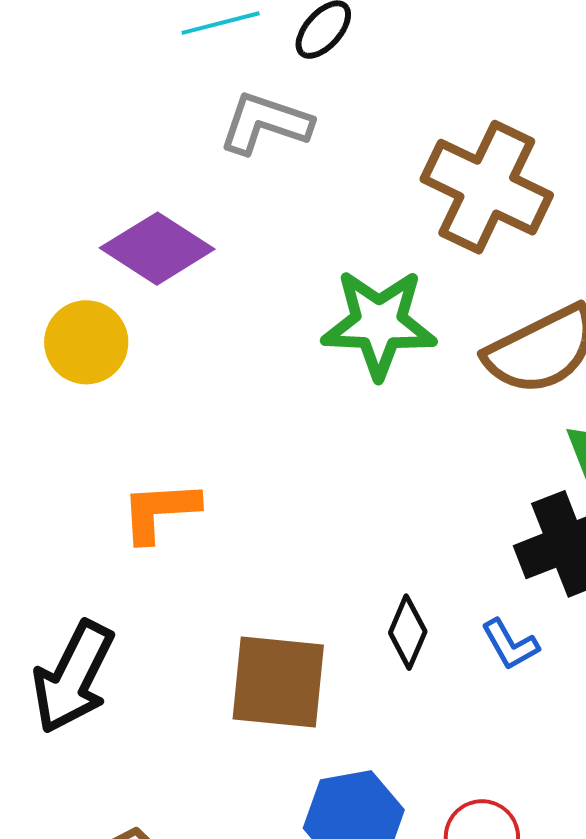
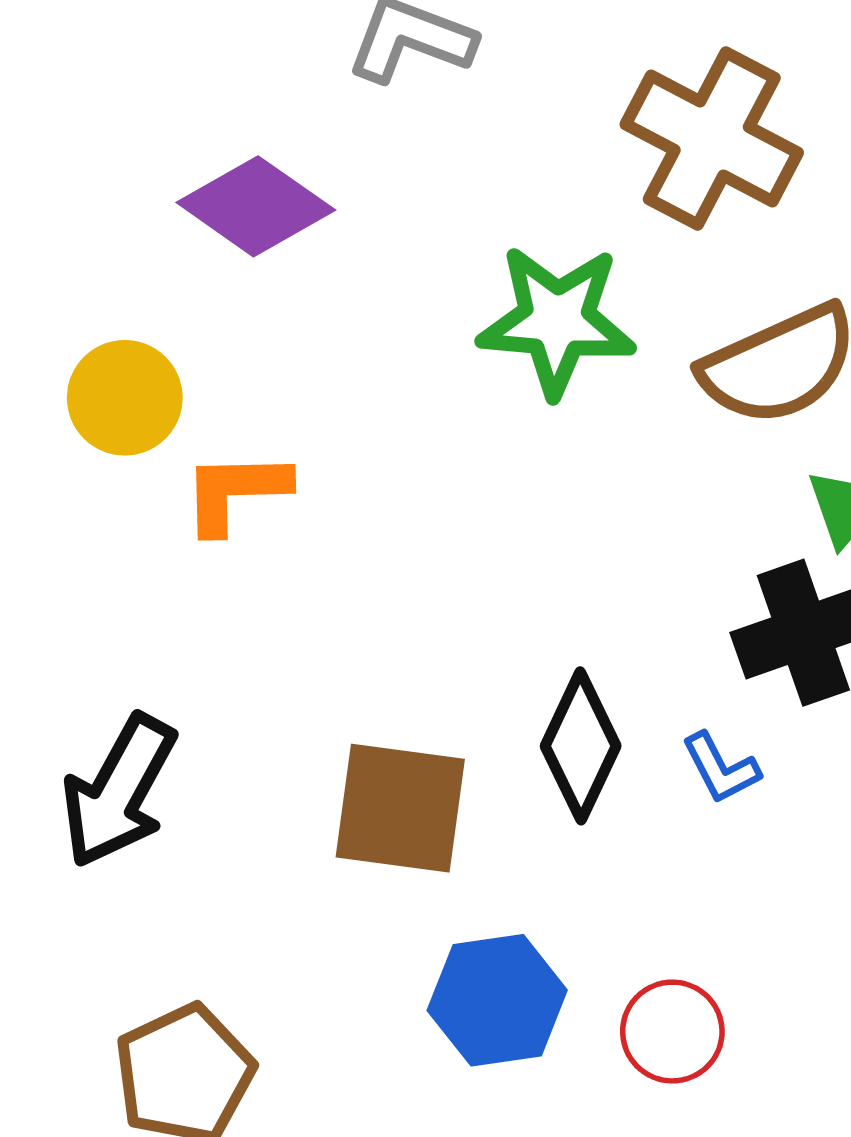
yellow circle: (86, 342) -> (125, 398), moved
orange L-shape: (160, 511) -> (236, 492), moved
black diamond: (408, 632) -> (581, 746), size x1.5

